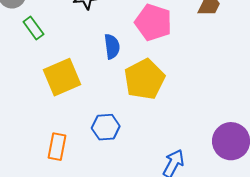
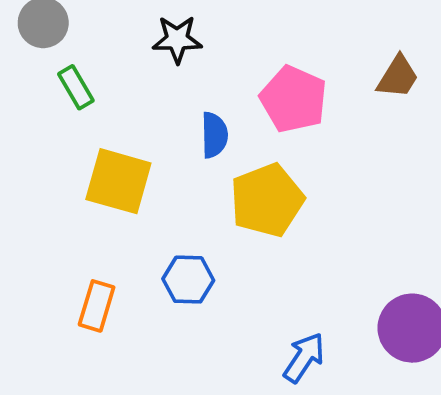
yellow square: (62, 77) -> (118, 181), turned 33

